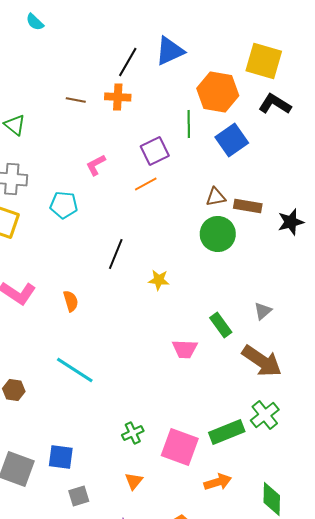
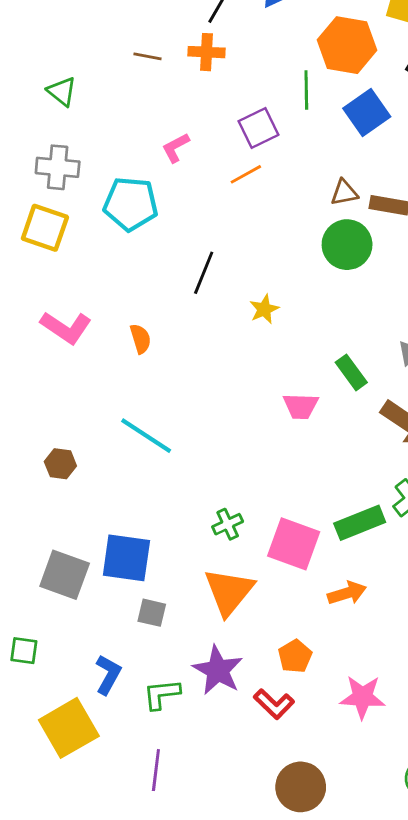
cyan pentagon: (64, 205) -> (131, 204), size x1.4
yellow star: (159, 280) -> (264, 309), turned -30
blue square: (61, 457) -> (126, 558), size x1.4
orange triangle: (134, 481) -> (229, 592), size x2.0
gray square: (79, 496) -> (152, 613), turned 30

